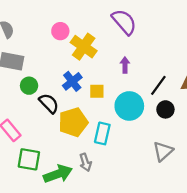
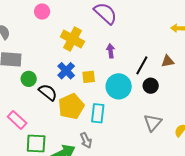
pink circle: (60, 31) -> (42, 12), moved

